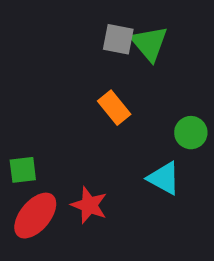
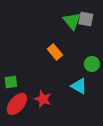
gray square: (118, 39) -> (86, 19), moved

